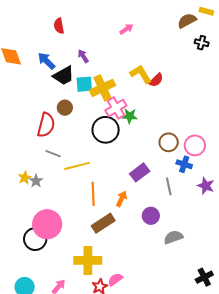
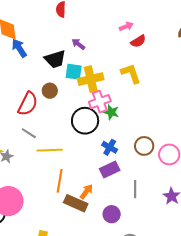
purple arrow: (83, 56) -> (78, 44), turned -32
blue arrow: (46, 61) -> (19, 48), moved
red semicircle: (156, 80) -> (138, 41), moved
blue cross: (184, 164) -> (110, 147), moved
brown rectangle: (103, 223) -> (76, 203), moved, turned 45

